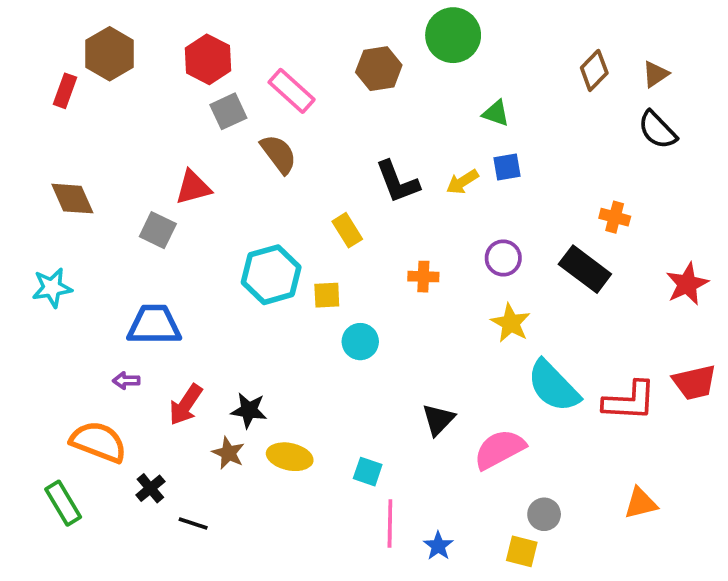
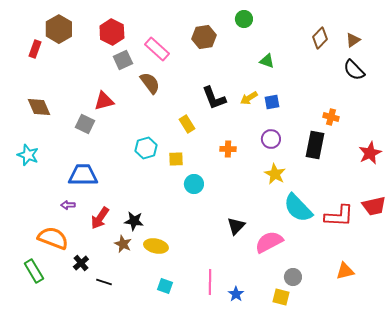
green circle: (453, 35) -> (244, 19), size x0.6
blue square: (507, 167) -> (272, 102), moved
black rectangle: (585, 269) -> (315, 145), turned 64
cyan hexagon: (271, 275) -> (146, 148), size x0.7
cyan star: (52, 288) -> (28, 155), turned 30
cyan square: (368, 472) -> (165, 286), moved

